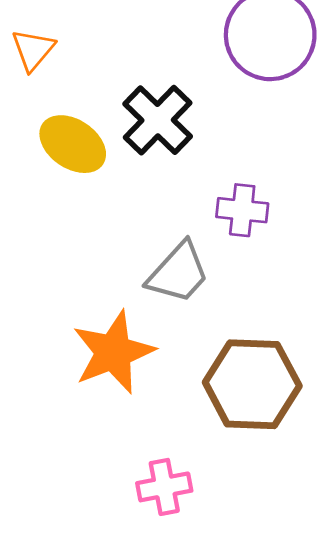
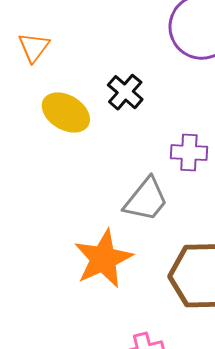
black cross: (158, 120) -> (125, 92), size x0.7

